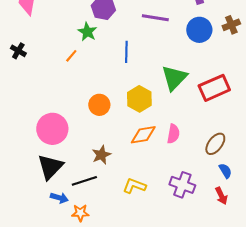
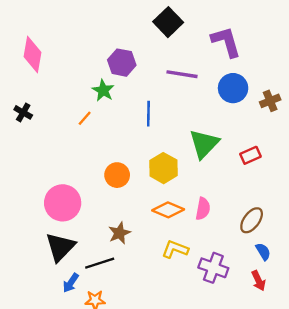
brown cross: (231, 25) -> (270, 101), moved
red rectangle: (214, 88) -> (250, 155), size x0.6
orange diamond: (143, 135) -> (168, 210), turned 32
yellow L-shape: (134, 186) -> (175, 249), moved
blue arrow: (59, 198) -> (71, 283), turned 108

